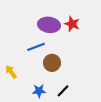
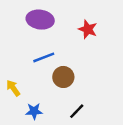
purple ellipse: (49, 25) -> (40, 20), moved
blue star: (39, 91) -> (34, 111), moved

